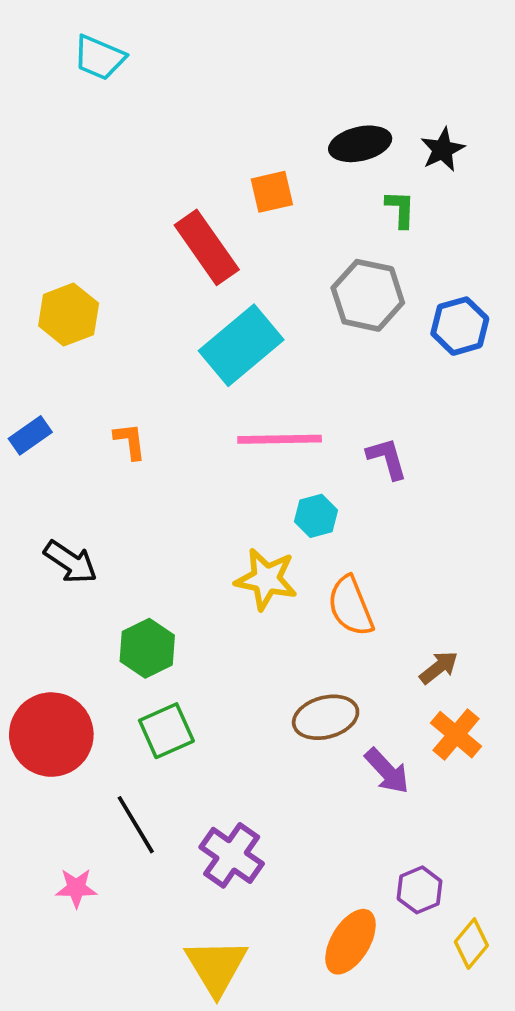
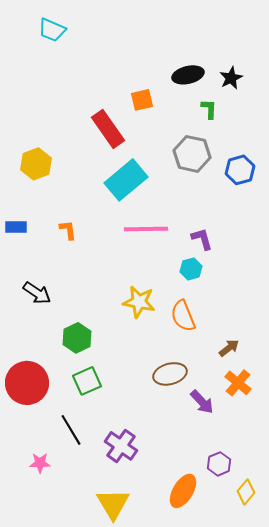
blue rectangle: (30, 435) -> (16, 227), turned 35
cyan hexagon: (316, 516) -> (191, 269), moved

